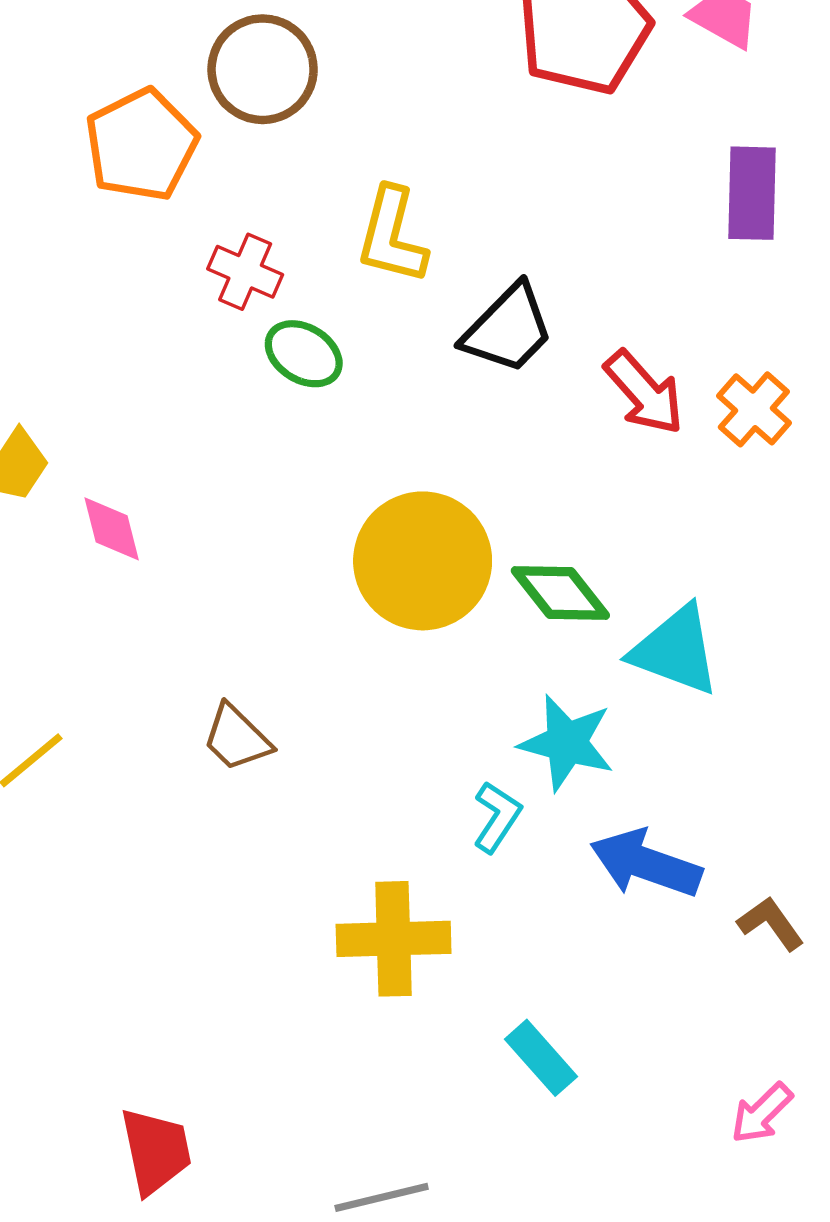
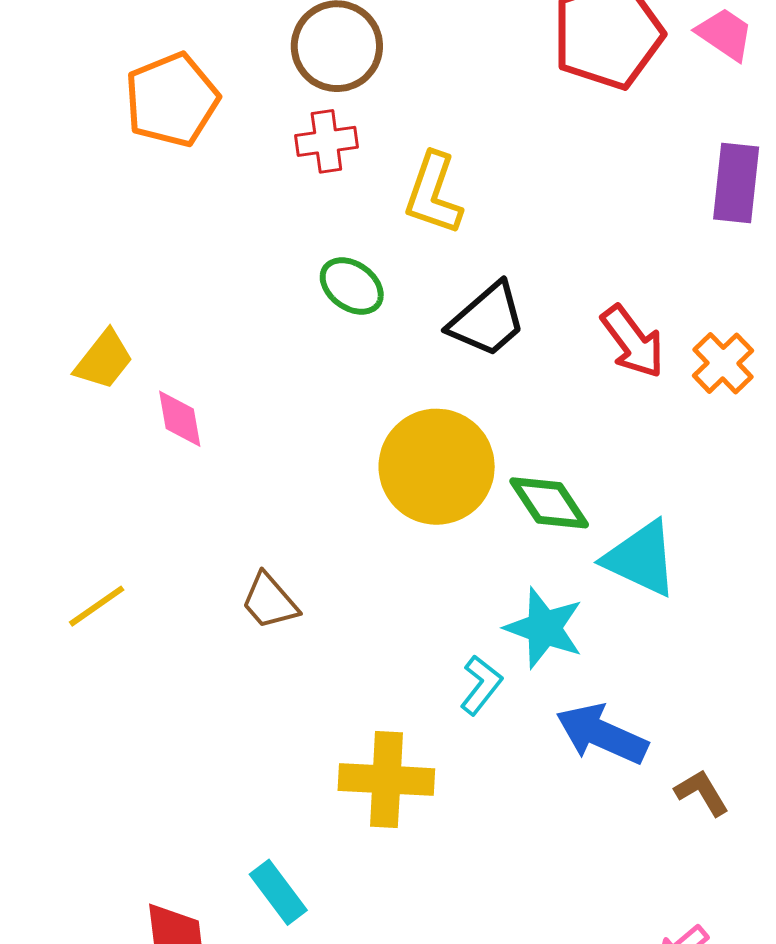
orange pentagon: (141, 145) -> (172, 100), moved
red cross: (245, 272) -> (326, 141), moved, turned -36
black trapezoid: (508, 329) -> (487, 320), moved
cyan rectangle: (541, 1058) -> (278, 892), moved

